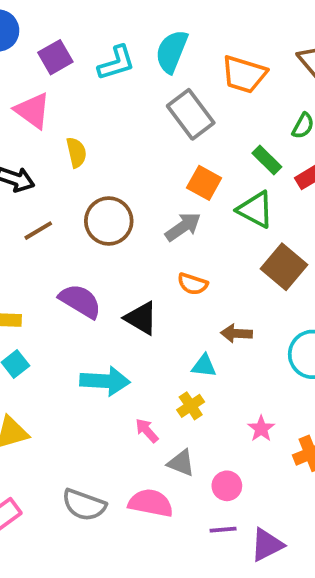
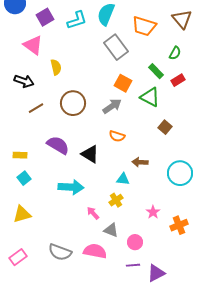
brown square: (284, 267) -> (165, 127), size x0.6

